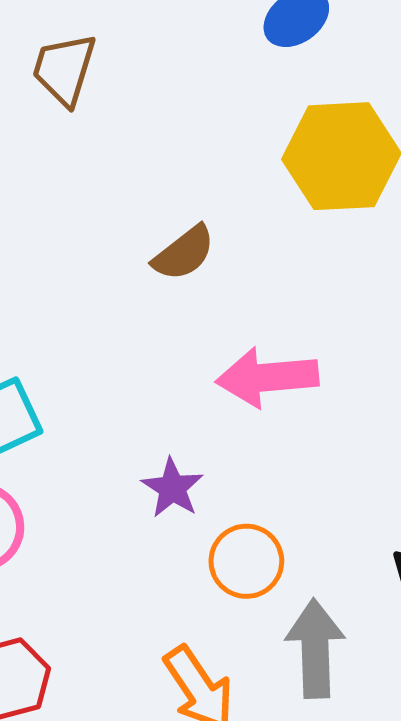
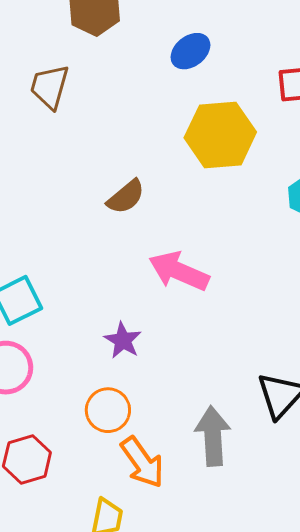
pink arrow: (267, 377) -> (179, 271), turned 30
orange circle: (246, 561) -> (108, 410), moved

